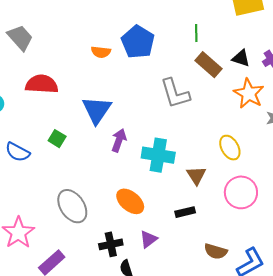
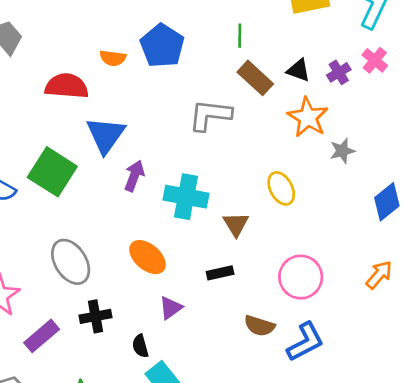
red semicircle: (42, 84) -> (67, 86), moved
gray L-shape: (175, 93) -> (210, 115), turned 112
green square: (57, 139) -> (52, 172), size x2.0
pink circle: (241, 192) -> (301, 277), moved
black cross: (111, 244) -> (96, 316), moved

